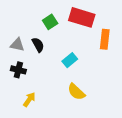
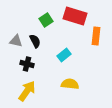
black cross: (18, 70) -> (27, 64), moved
yellow semicircle: (76, 92) -> (70, 84), turned 144
yellow arrow: (29, 99) -> (27, 91), size x1.5

